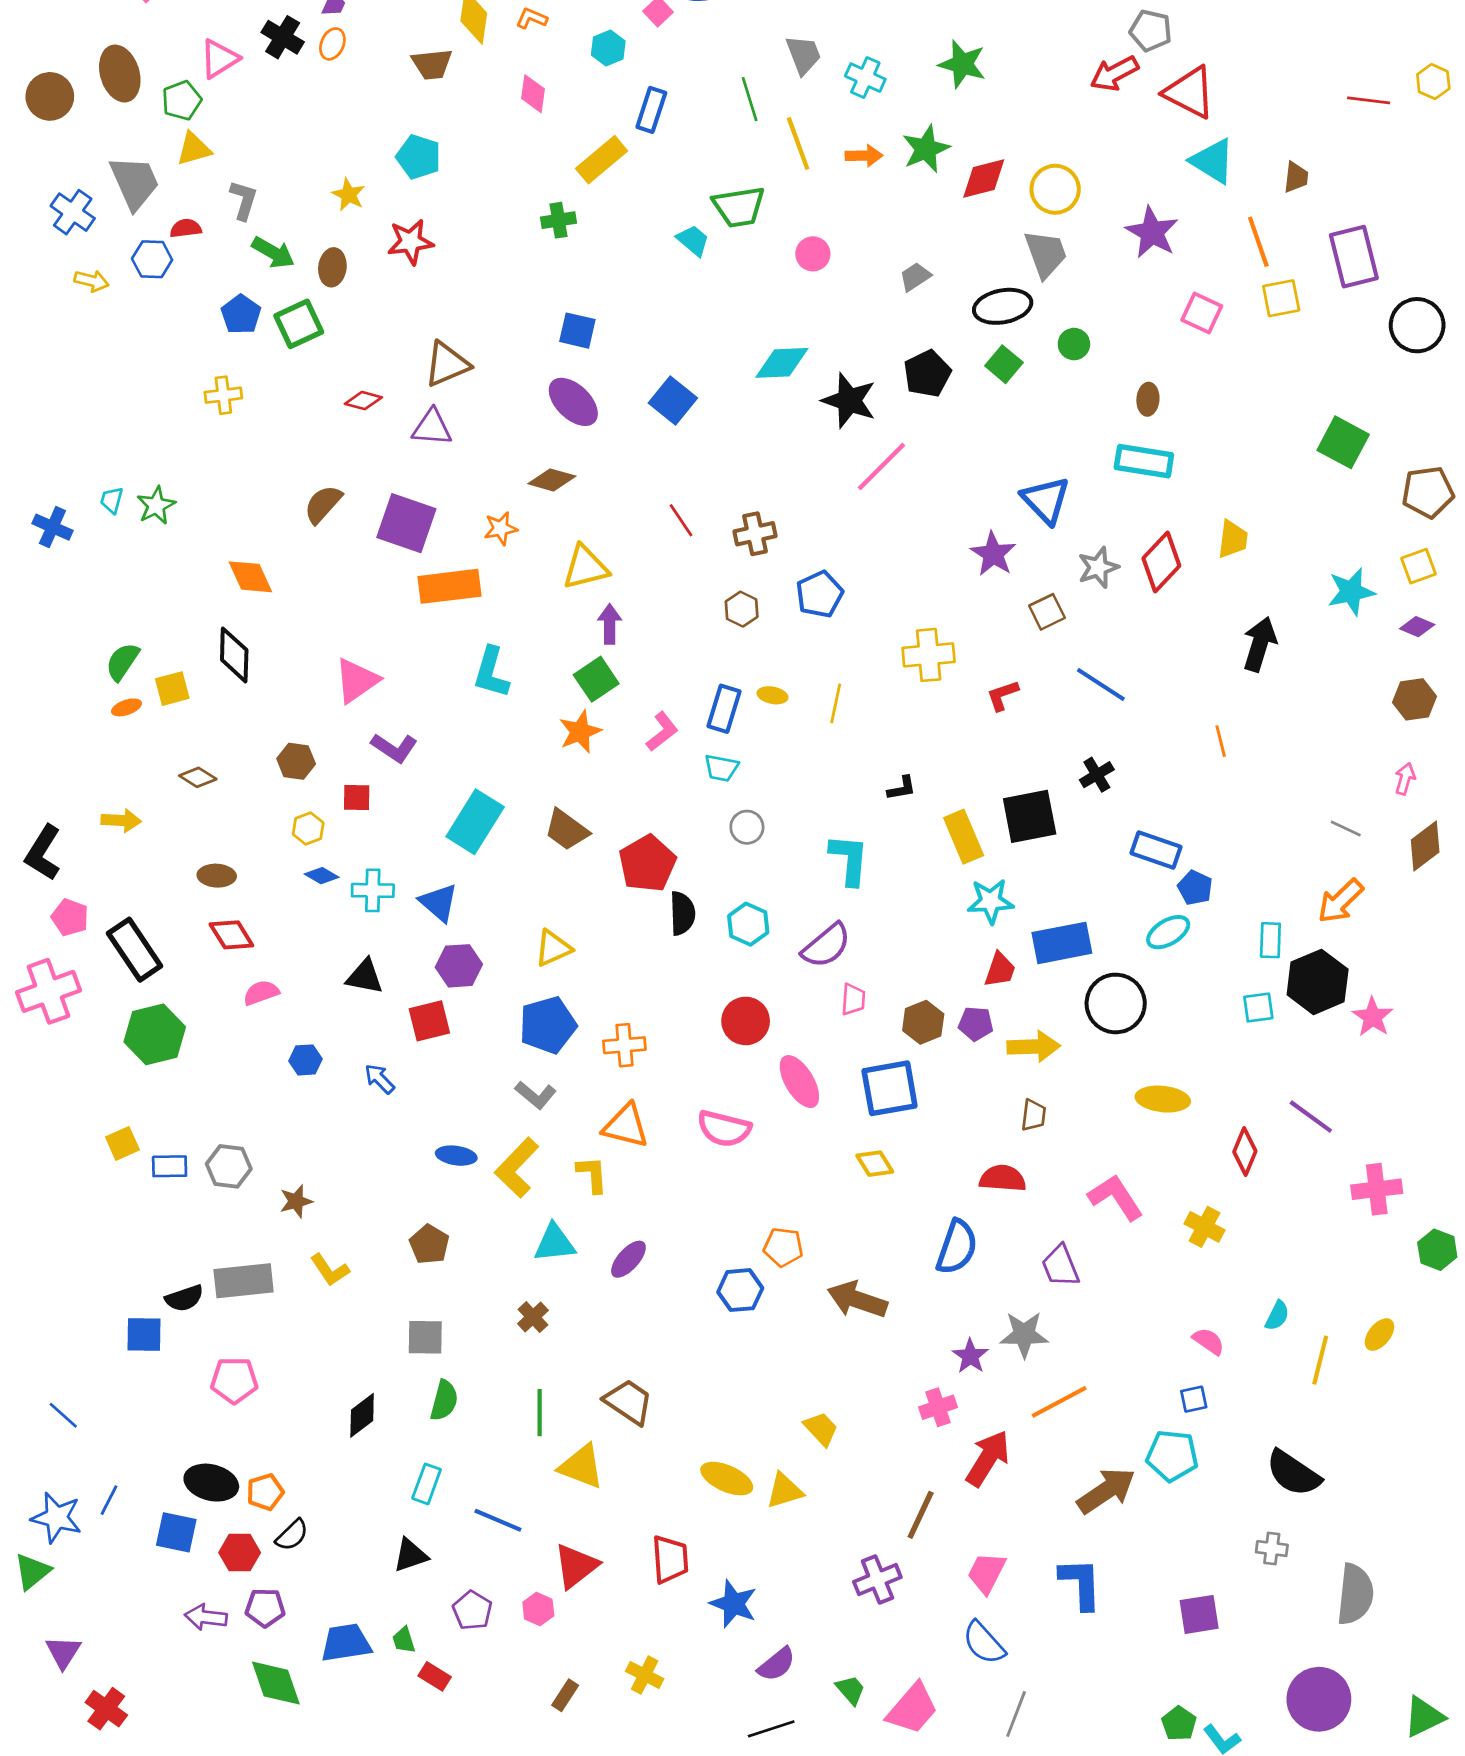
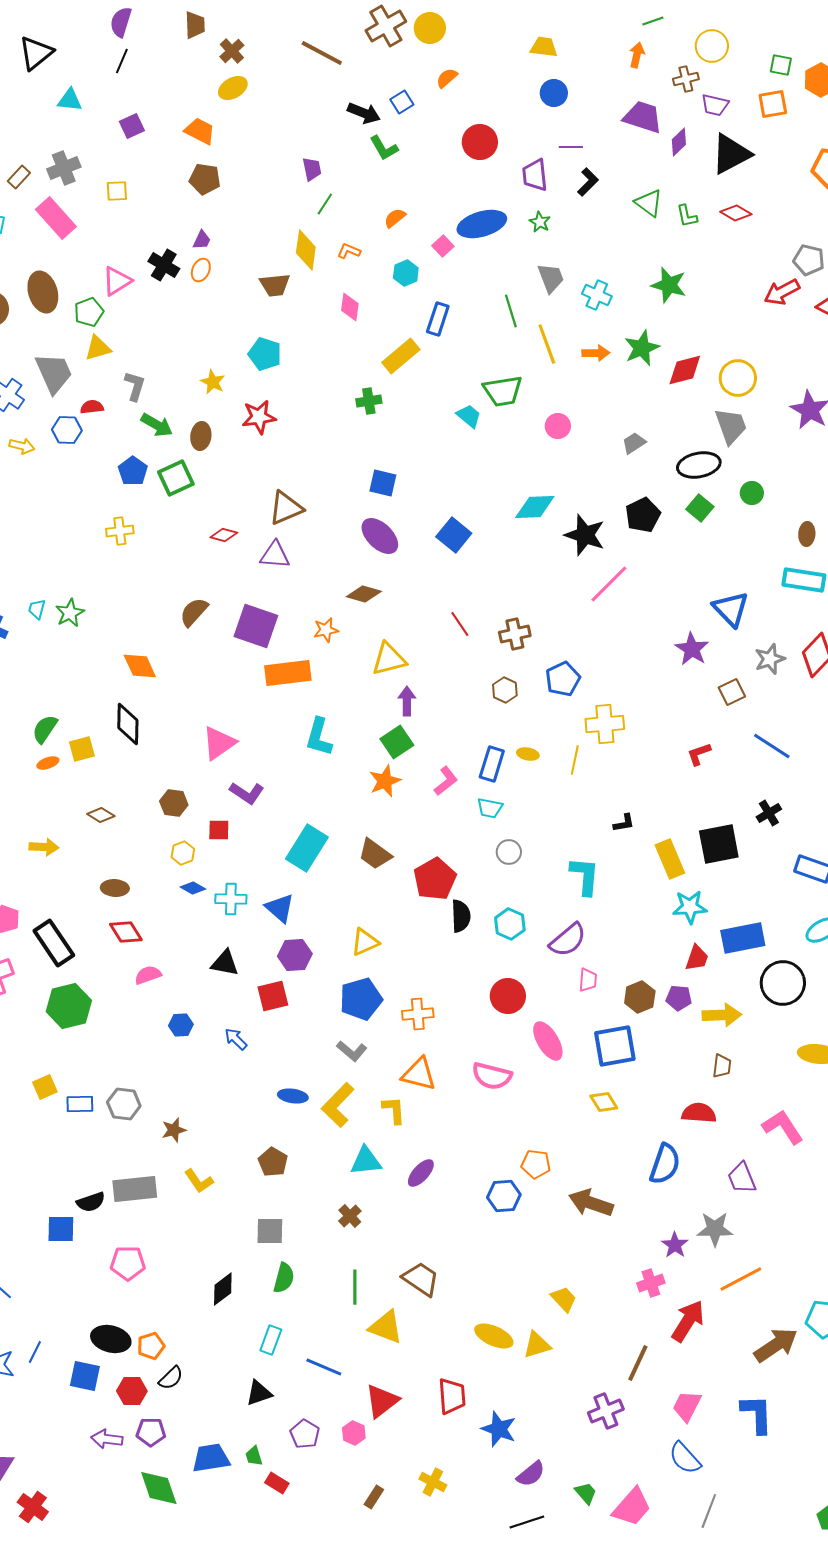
yellow cross: (929, 655) -> (605, 724), moved

